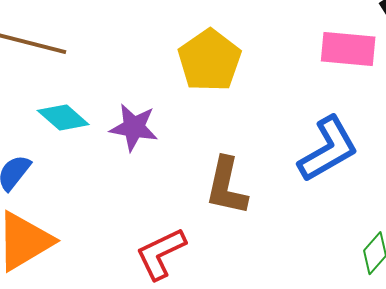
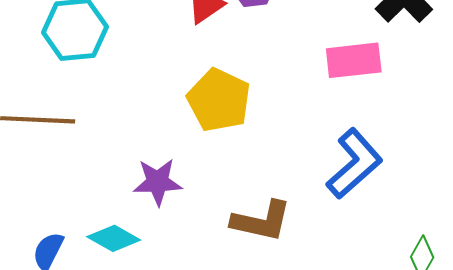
cyan diamond: (63, 118) -> (114, 238), moved
brown L-shape: (227, 186) -> (261, 221), turned -78

